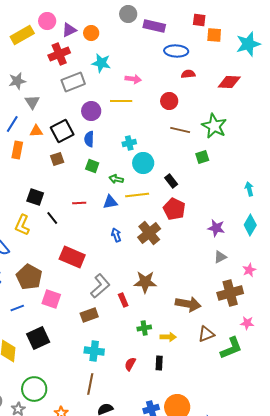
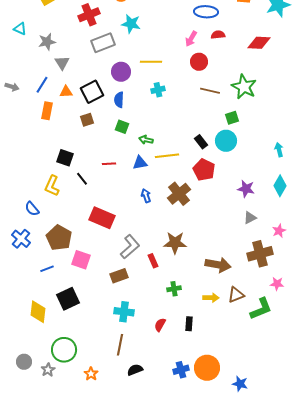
pink arrow: (133, 79) -> (191, 39), moved, turned 112
cyan cross: (129, 143) -> (158, 90), moved
cyan circle: (143, 163) -> (226, 141), moved
yellow arrow: (168, 337) -> (211, 298), moved

